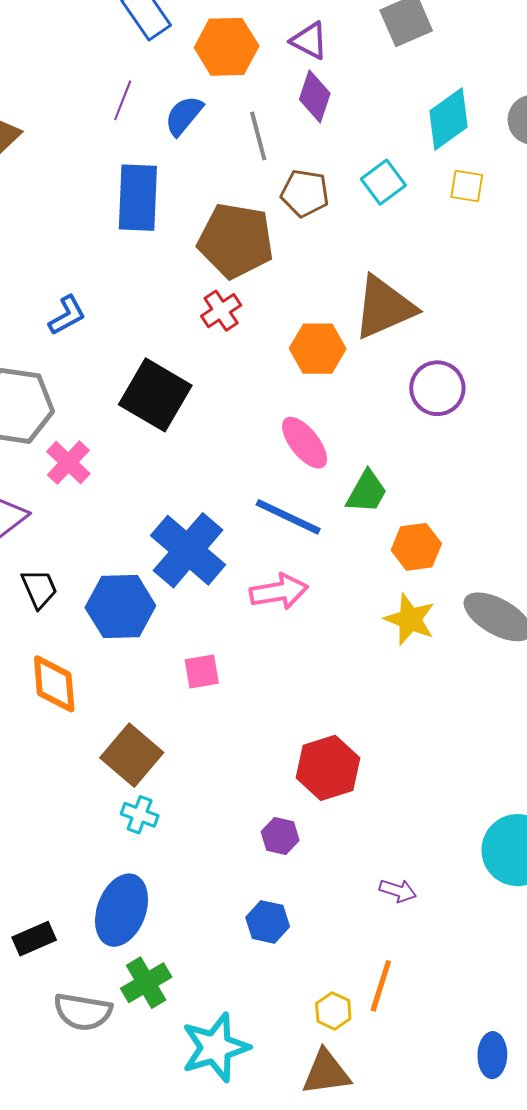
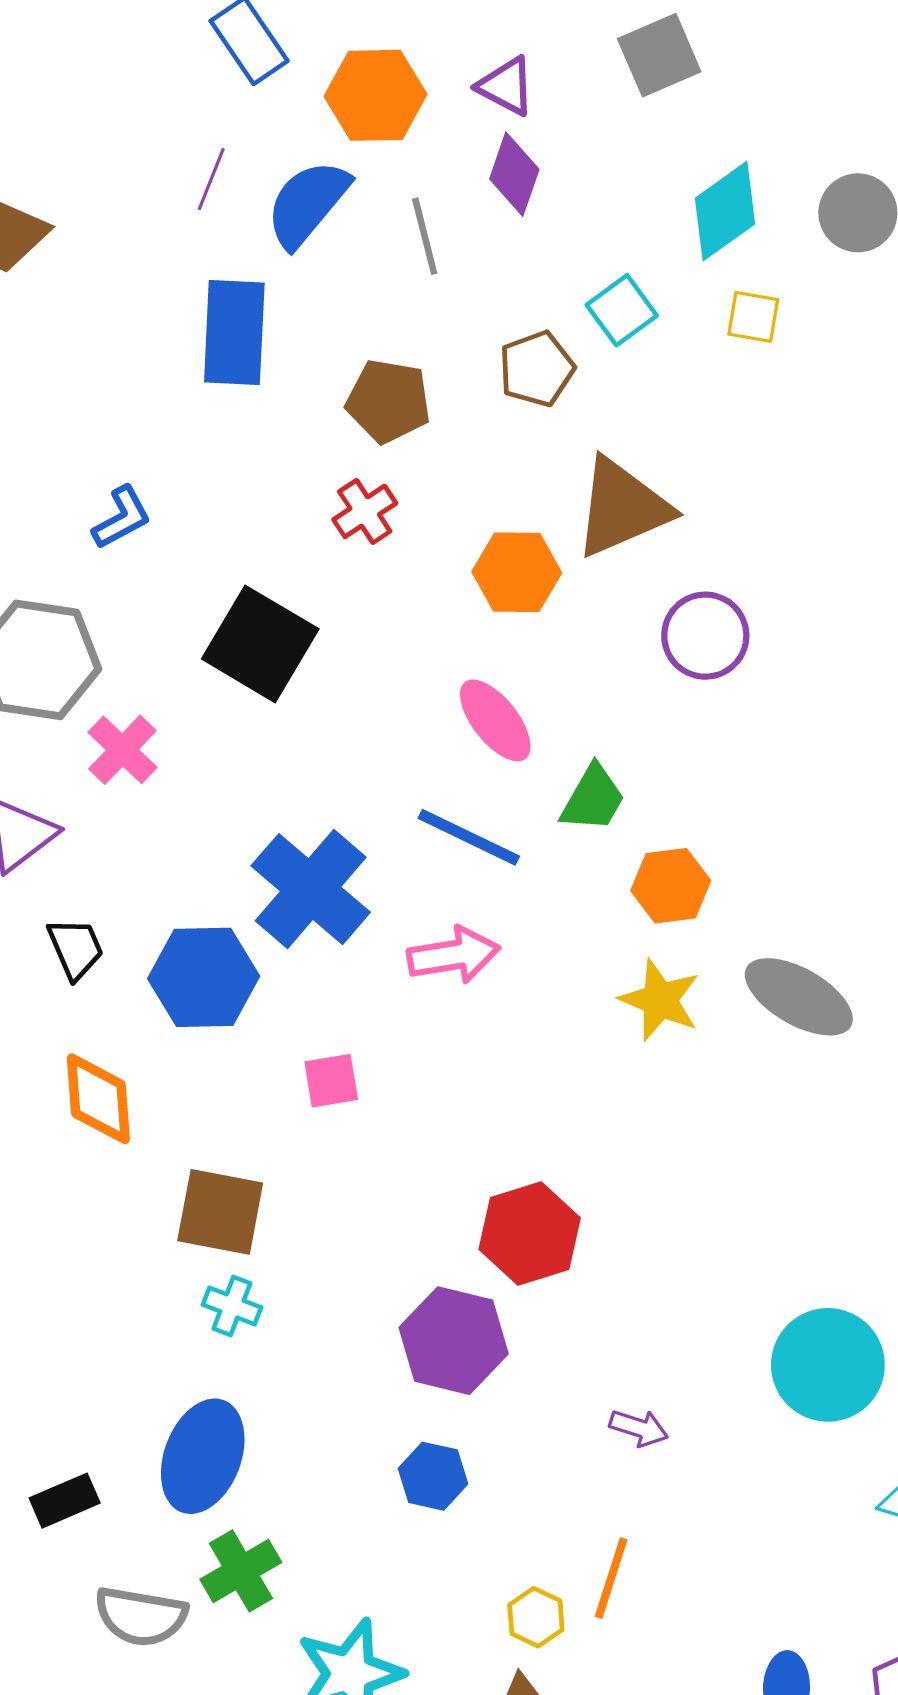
blue semicircle: (184, 116) -> (307, 203), size x1.4
brown pentagon: (305, 193) -> (537, 369), moved, turned -30
brown pentagon: (236, 241) -> (388, 401), size x0.7
brown square: (132, 755) -> (220, 1212), turned -30
purple hexagon: (280, 836) -> (454, 1341), size x1.8

